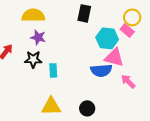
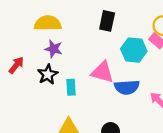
pink triangle: (114, 57) -> (102, 72), moved
black star: (33, 59) -> (48, 74), turned -30

